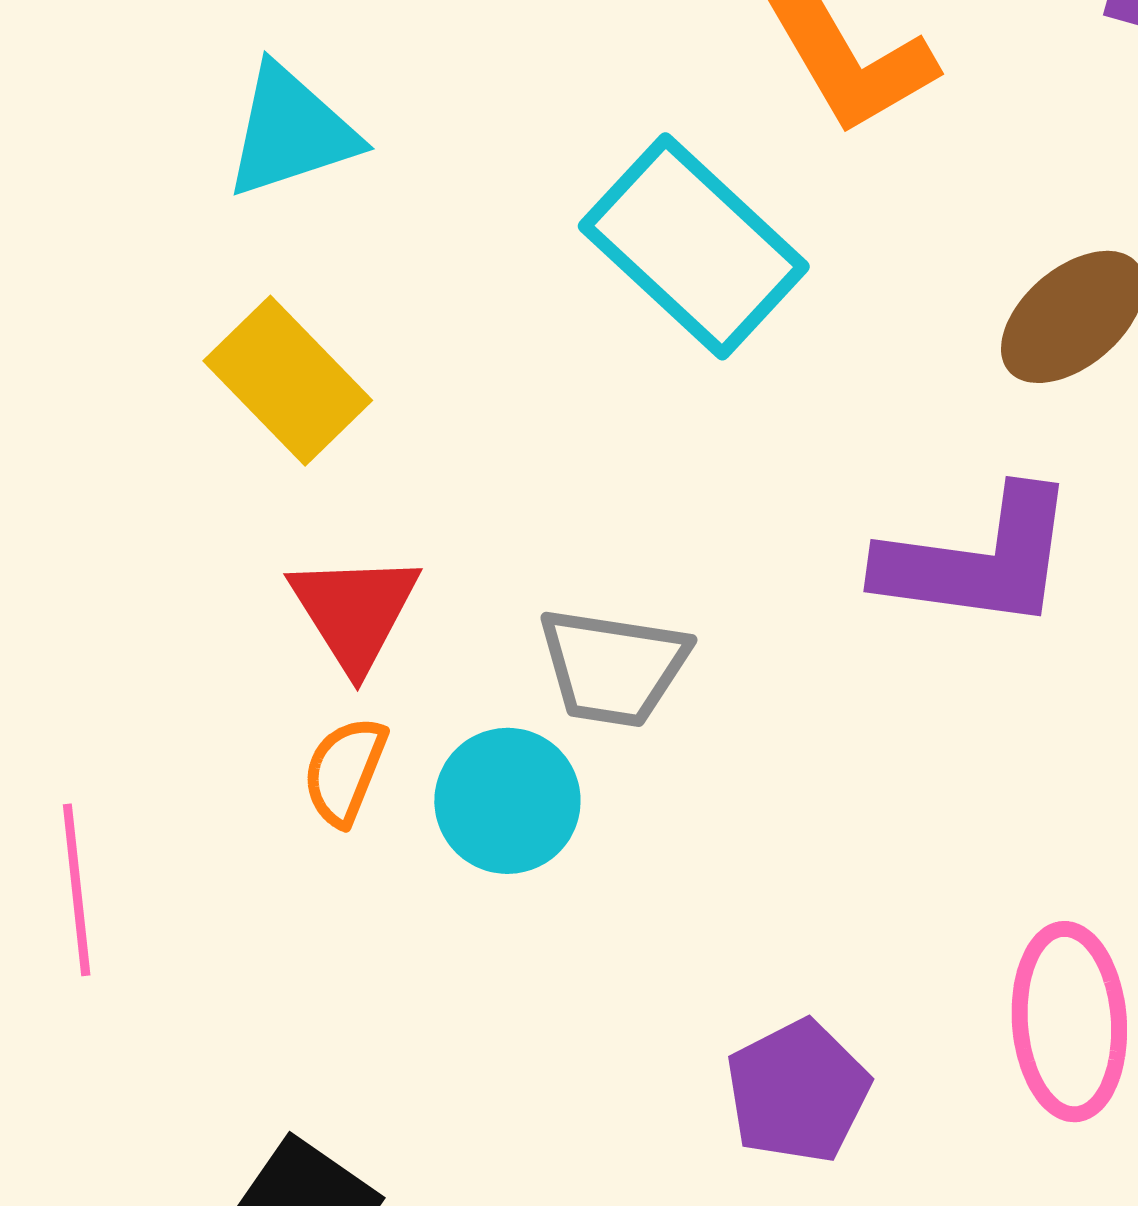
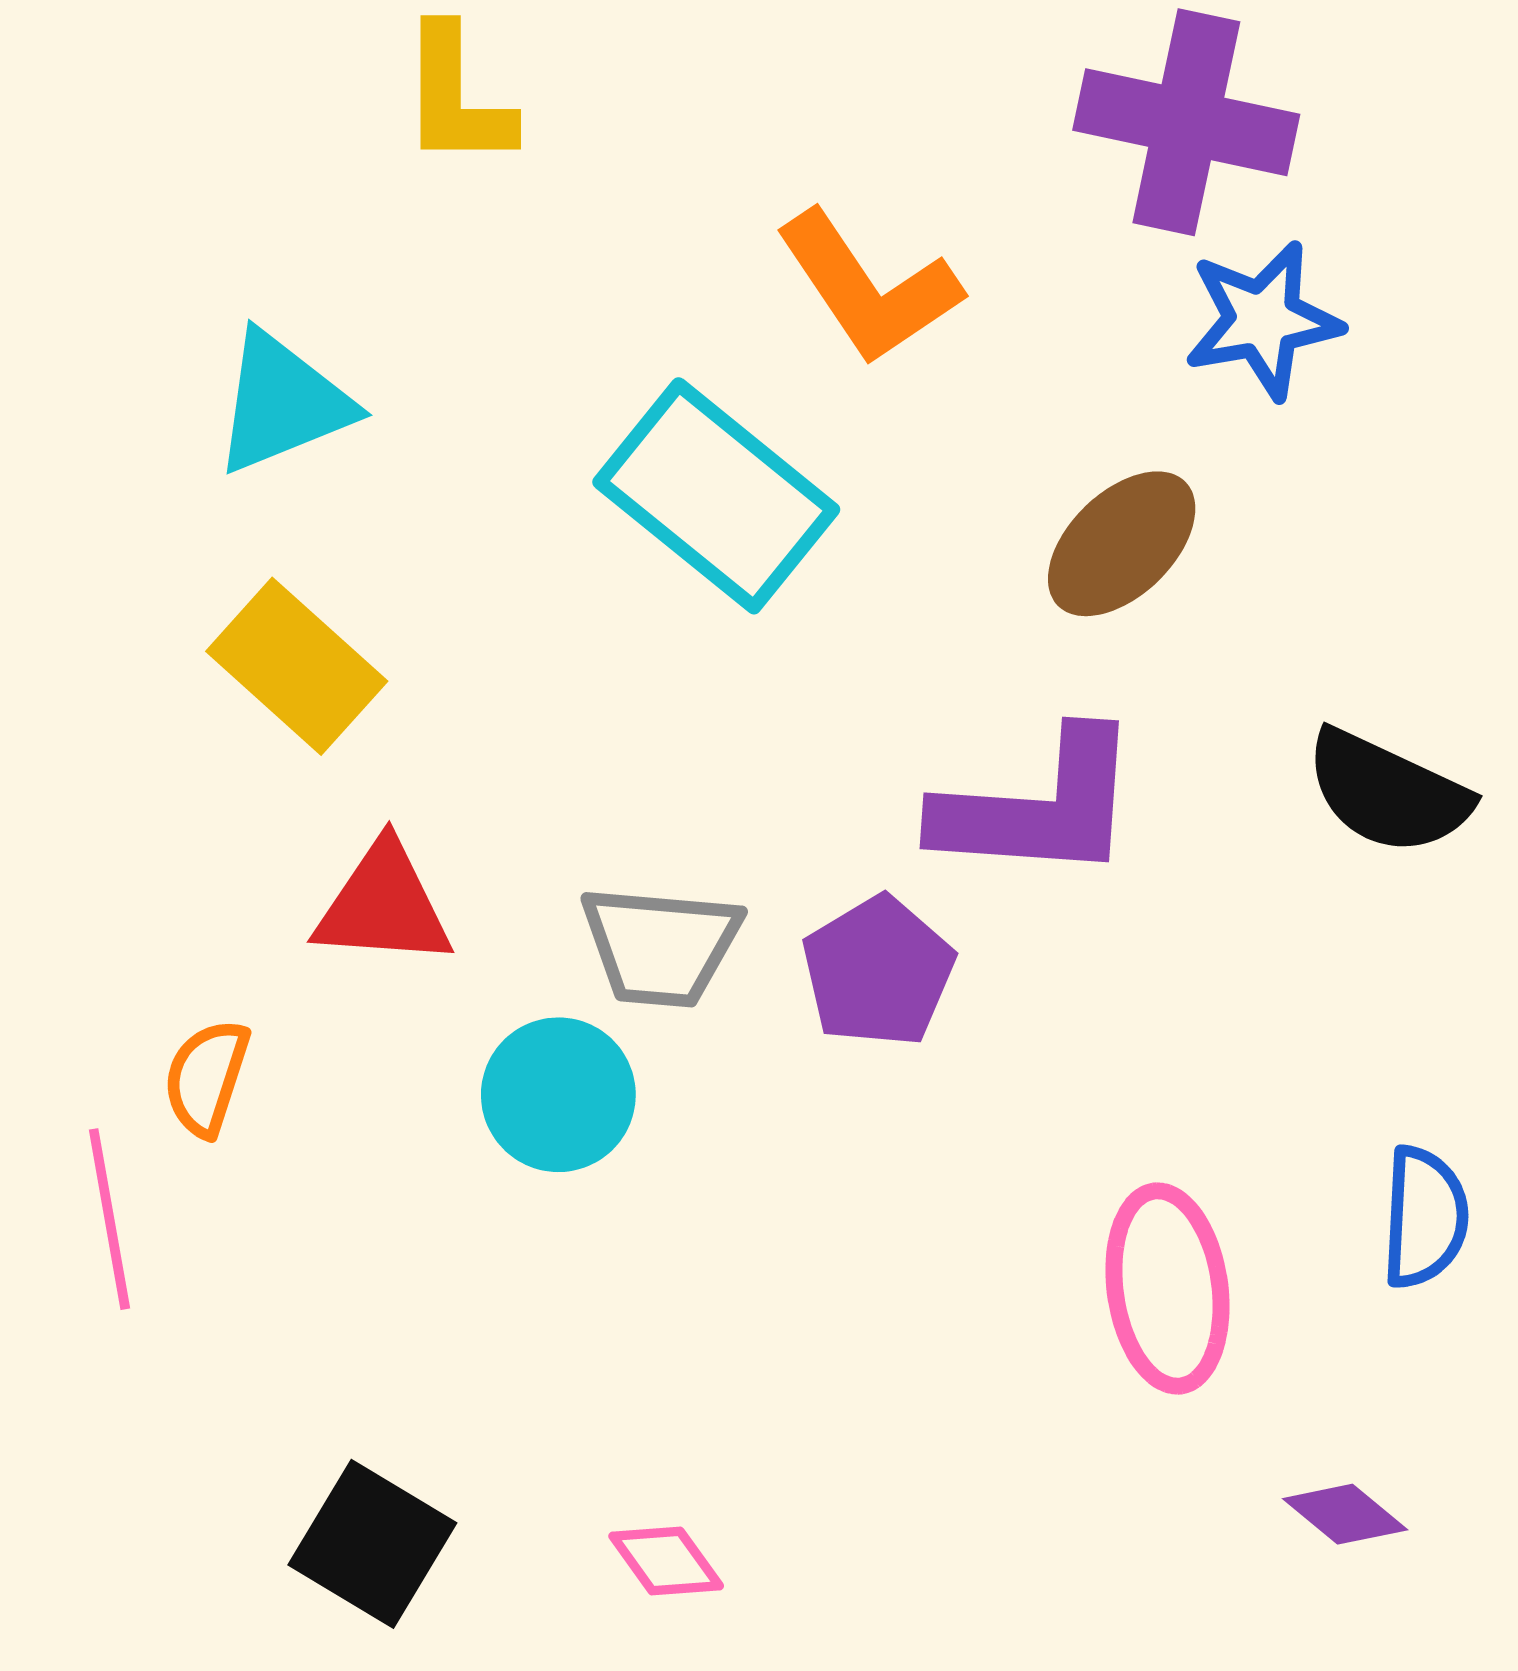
red triangle: (355, 611) -> (383, 905), turned -50
orange semicircle: (345, 771) -> (206, 1078), moved
purple pentagon: (798, 1091) -> (878, 972), moved

